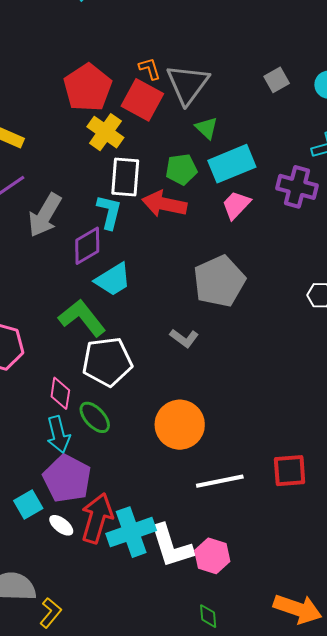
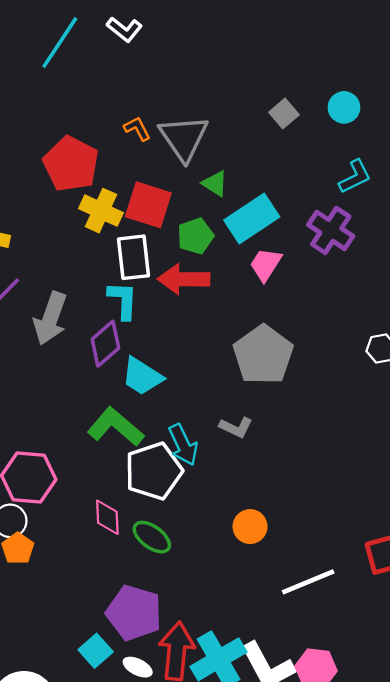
red square: (142, 100) -> (148, 205), moved
purple cross: (297, 187) -> (331, 230), turned 30
cyan trapezoid: (113, 279) -> (142, 376), turned 75
orange circle: (180, 425) -> (250, 527), size x0.6
cyan arrow: (58, 435) -> (183, 445), moved

